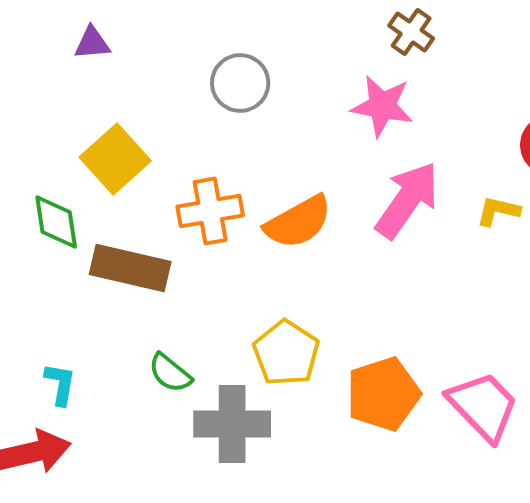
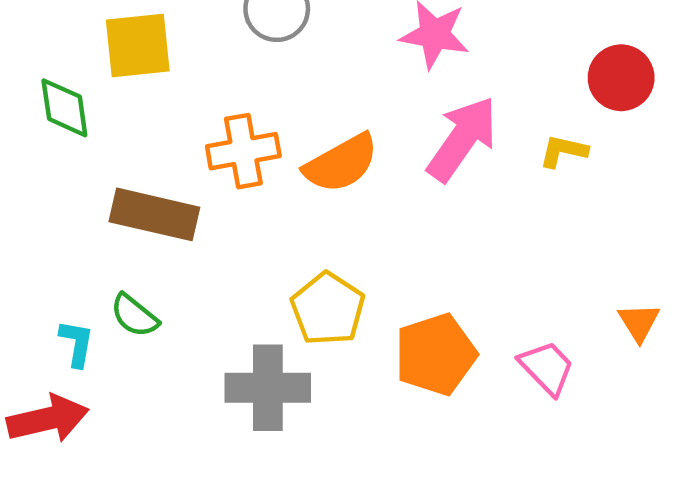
yellow square: (115, 159) -> (138, 46), moved, turned 36
green diamond: (56, 222) -> (64, 108), moved
green semicircle: (170, 373) -> (134, 316), moved
pink trapezoid: (483, 406) -> (547, 368), size x0.7

